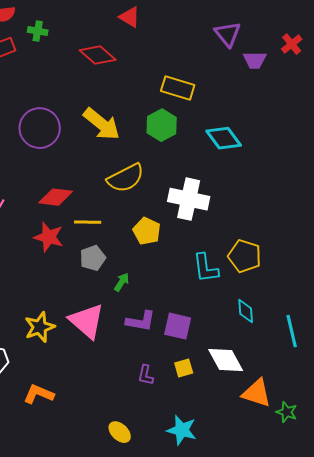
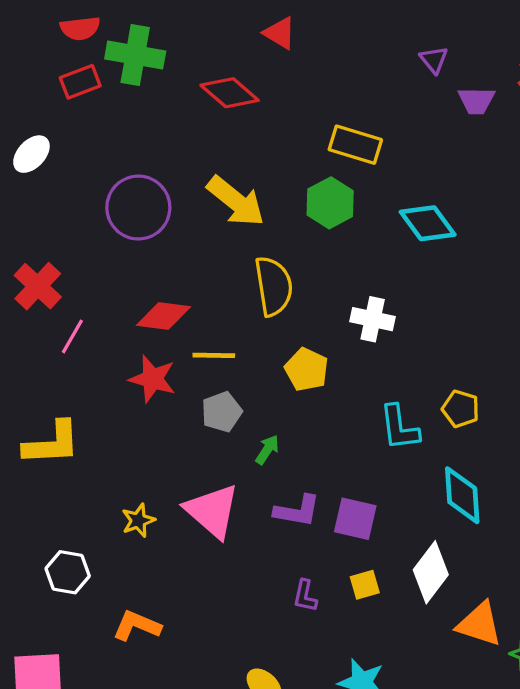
green cross: (38, 31) -> (135, 55), size x1.8
purple triangle: (228, 34) -> (434, 60), size x0.7
yellow semicircle: (126, 178) -> (274, 286), turned -72
white cross: (189, 199) -> (373, 319), size x0.7
yellow pentagon: (245, 256) -> (461, 409), size x0.7
cyan diamond: (246, 311) -> (462, 495), size x1.5
yellow star: (40, 327) -> (138, 520), size x0.7
white diamond: (226, 360) -> (431, 572), turned 66

